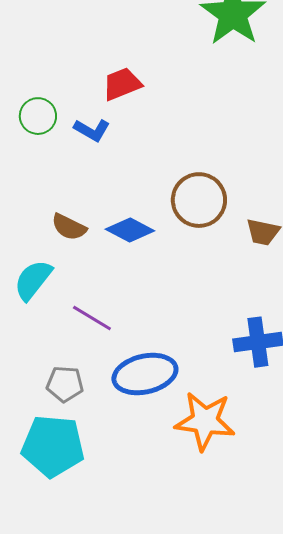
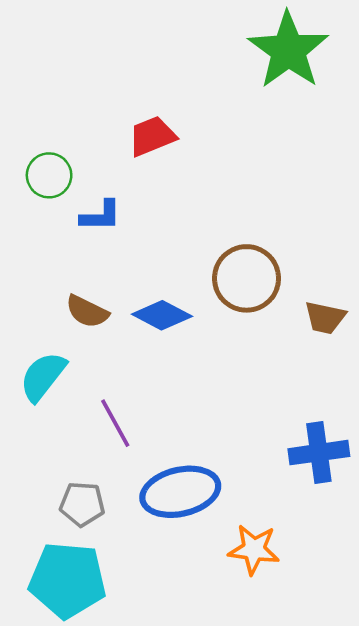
blue L-shape: (92, 130) -> (101, 216), moved, turned -30
purple line: (92, 318) -> (115, 423), turned 30
orange star: (205, 421) -> (254, 549), size x0.7

